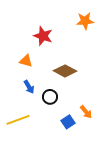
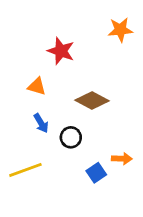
orange arrow: (86, 112) -> (122, 159), turned -48

